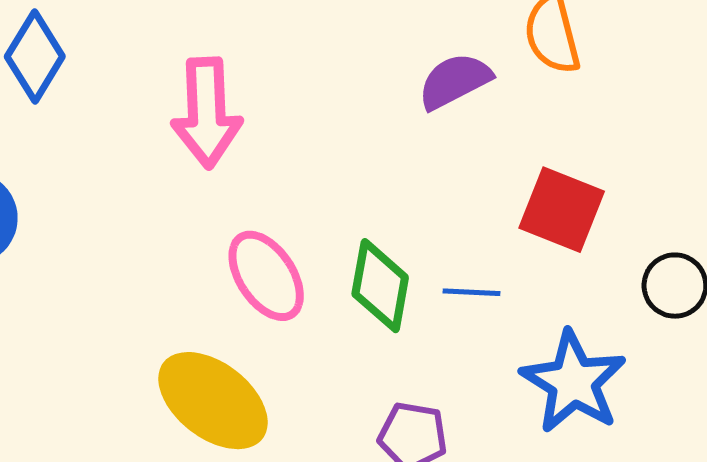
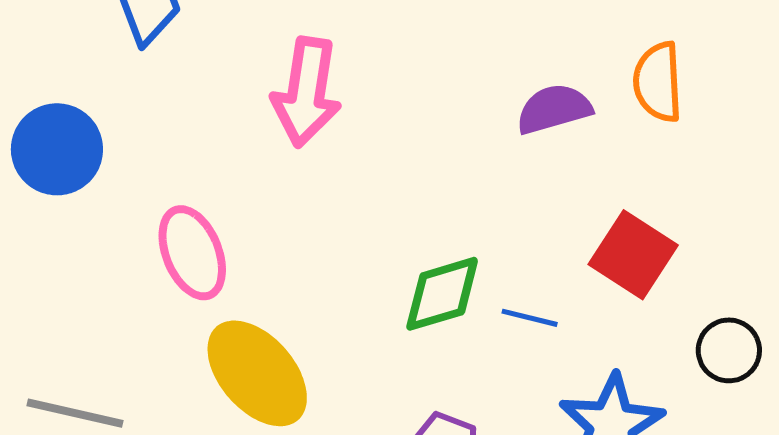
pink ellipse: (266, 276) -> (192, 253), moved
green diamond: (380, 286) -> (442, 294), turned 52

